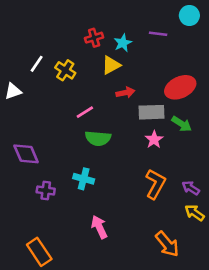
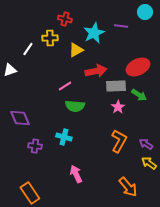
red cross: (94, 38) -> (65, 19), moved, turned 32
cyan star: (123, 43) -> (94, 33), size x1.5
yellow triangle: (111, 65) -> (76, 50), moved
yellow cross: (65, 70) -> (50, 38), moved, turned -35
red arrow: (125, 93) -> (96, 71), size x1.5

